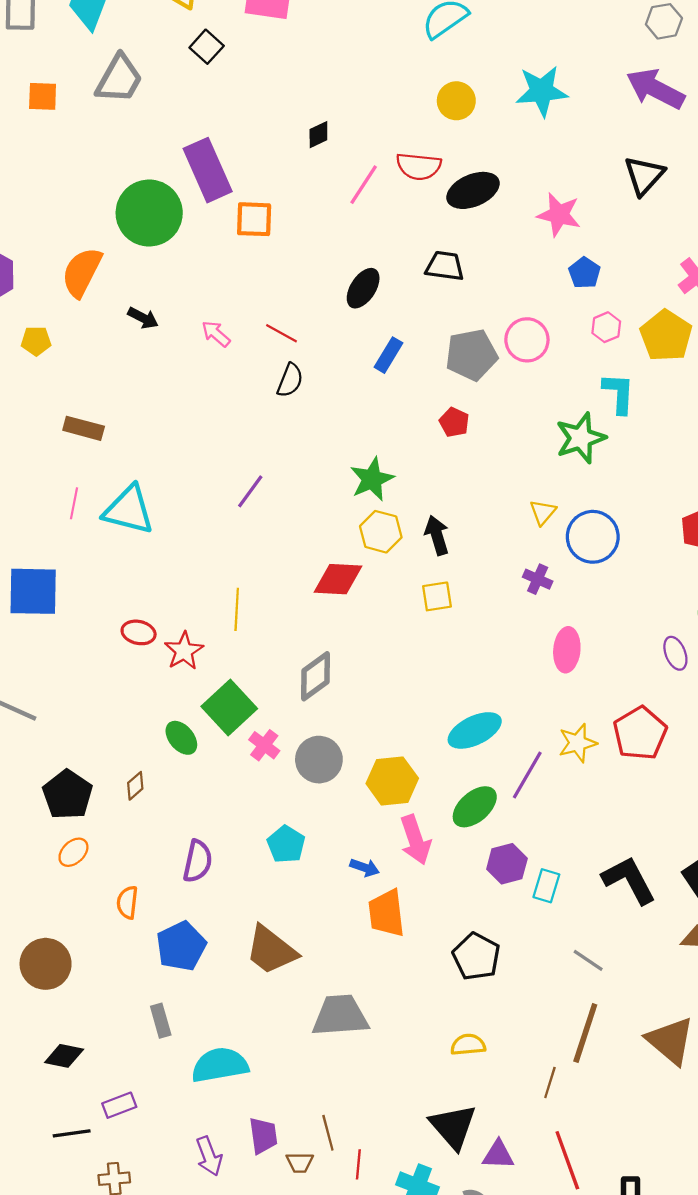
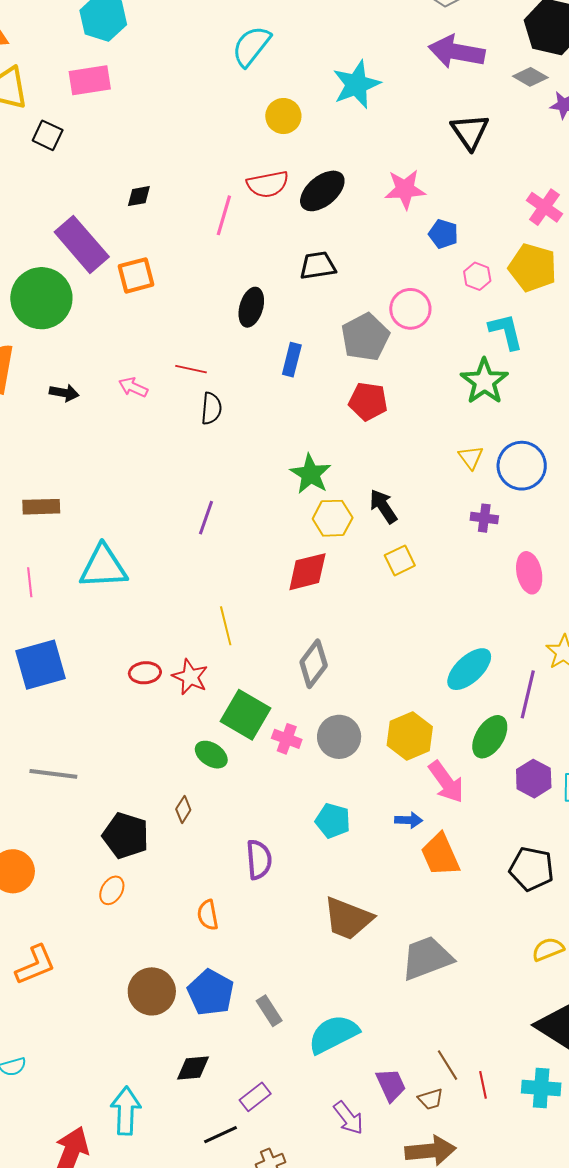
black diamond: (318, 135) -> (139, 196), moved, turned 32
red pentagon: (454, 422) -> (368, 401), size x1.4
pink line: (74, 503) -> (30, 582), moved
orange ellipse: (73, 852) -> (112, 890), moved
blue pentagon: (181, 946) -> (211, 992), moved

